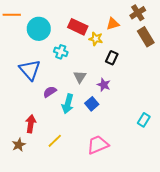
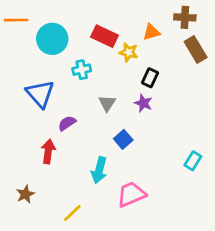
brown cross: (138, 13) -> (185, 17), turned 35
cyan cross: (61, 52) -> (82, 70), turned -32
purple star: (104, 85) -> (143, 103), moved
cyan arrow: (68, 104) -> (99, 170), moved
red arrow: (31, 124) -> (48, 151), moved
yellow line: (55, 141) -> (72, 213), moved

